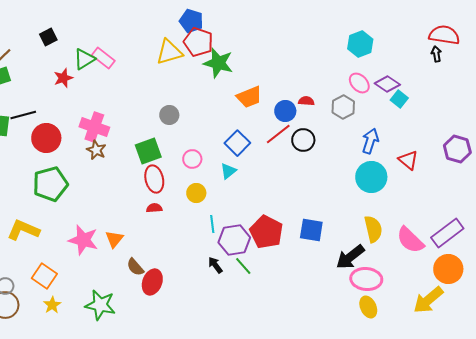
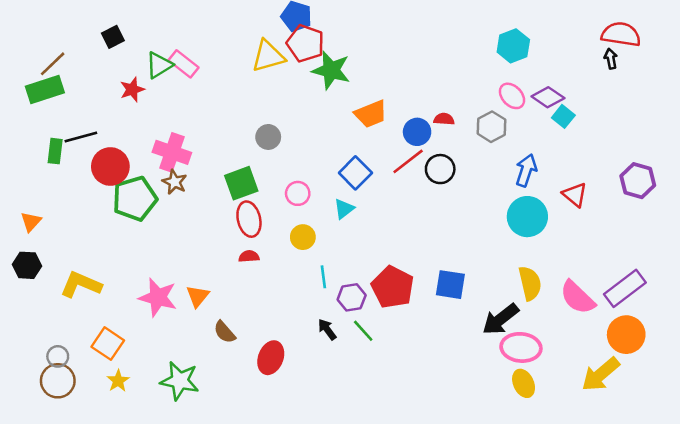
green pentagon: (50, 184) -> (135, 199), moved
purple hexagon: (234, 240) -> (352, 297), size x0.7
red ellipse: (152, 282) -> (271, 358), moved

